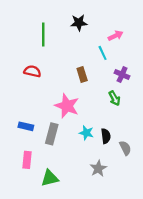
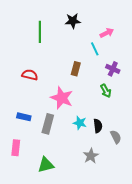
red semicircle: (32, 71) -> (30, 75), moved
brown rectangle: (82, 75) -> (76, 69), turned 32
pink rectangle: (27, 160) -> (16, 148), moved

